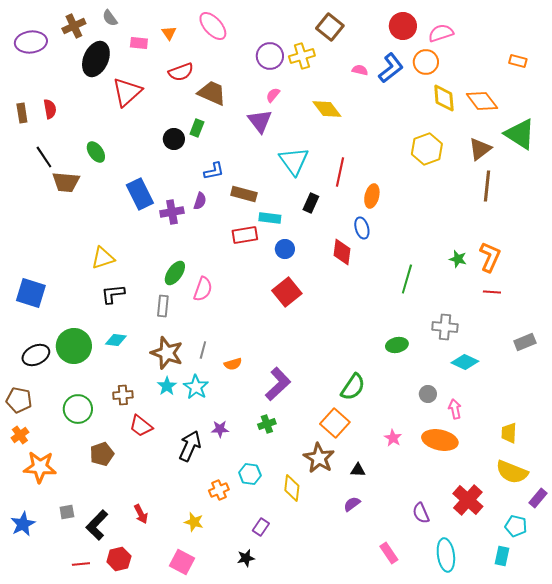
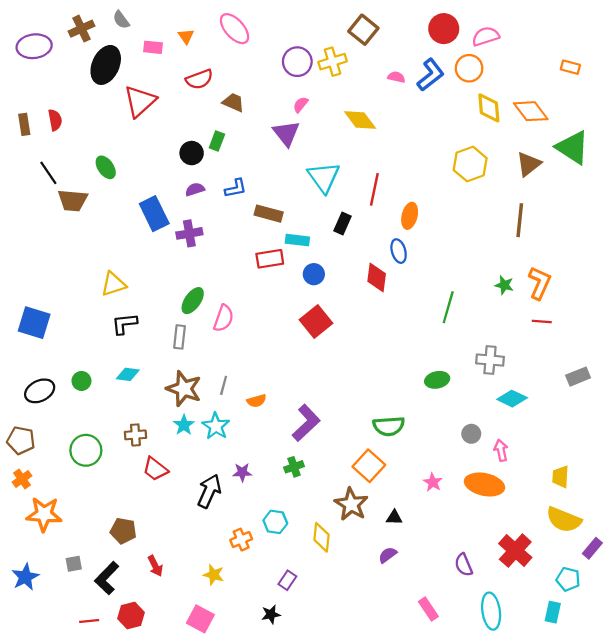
brown trapezoid: (212, 93) -> (233, 102), size x0.7
brown line: (487, 186) -> (520, 220), moved
purple semicircle: (200, 201) -> (195, 189), moved, turned -126
green circle: (74, 346) -> (81, 381), size x0.5
green semicircle: (353, 387) -> (389, 426), turned 52
brown pentagon: (102, 454) -> (123, 531), moved, turned 30

